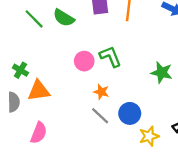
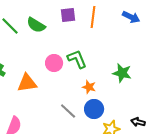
orange triangle: (39, 91) -> (27, 83), moved
orange star: (101, 92) -> (89, 87), moved

